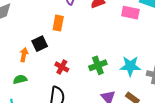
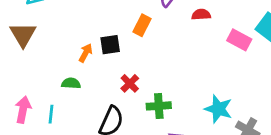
green cross: (98, 65) -> (159, 106), moved

